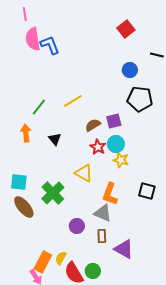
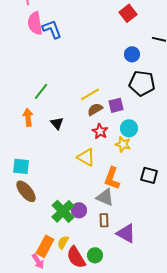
yellow line: (73, 101) -> (90, 94), moved
cyan circle: (116, 144) -> (129, 128), moved
green cross: (53, 193) -> (63, 211), moved

